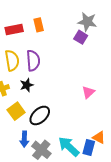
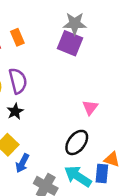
purple square: (81, 37) -> (70, 43), size x1.5
black ellipse: (40, 115) -> (77, 142), moved
blue arrow: (24, 139) -> (22, 163), moved, turned 35

